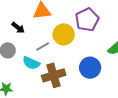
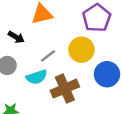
yellow circle: (64, 34) -> (81, 50), moved
cyan semicircle: (31, 63) -> (37, 77), turned -36

